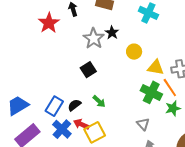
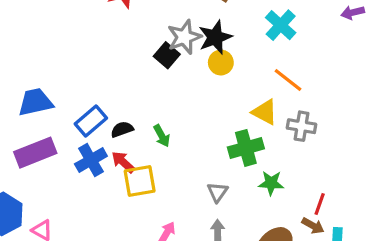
black star: (112, 33) -> (215, 37), size x1.5
yellow circle: (134, 52) -> (221, 63), moved
black square: (88, 70) -> (167, 55), moved, turned -35
orange line: (170, 88) -> (288, 80), moved, turned -36
green cross: (151, 92) -> (246, 148), turned 30

